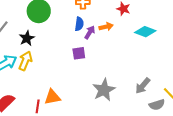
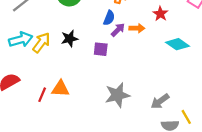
black star: (27, 38) -> (70, 39), moved

